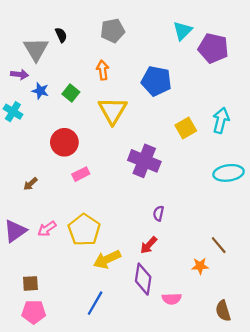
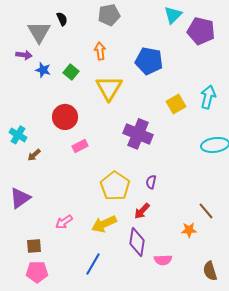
cyan cross: (13, 112) -> (18, 135), moved
pink arrow: (47, 229) -> (64, 222), moved
yellow pentagon: (84, 230) -> (115, 186), moved

